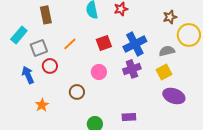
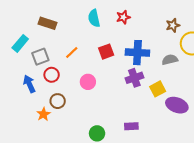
brown rectangle: (46, 15) -> (48, 23), turned -60
blue cross: (135, 44) -> (137, 53), turned 30
pink circle: (99, 72) -> (88, 82), moved
yellow square: (164, 72) -> (158, 89), moved
brown circle: (77, 92) -> (58, 101), moved

